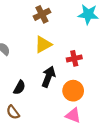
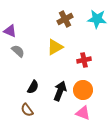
brown cross: (42, 14) -> (65, 19), moved
black arrow: (48, 77) -> (60, 91), moved

